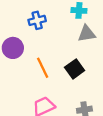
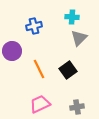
gray triangle: (87, 34) -> (79, 38), turned -36

